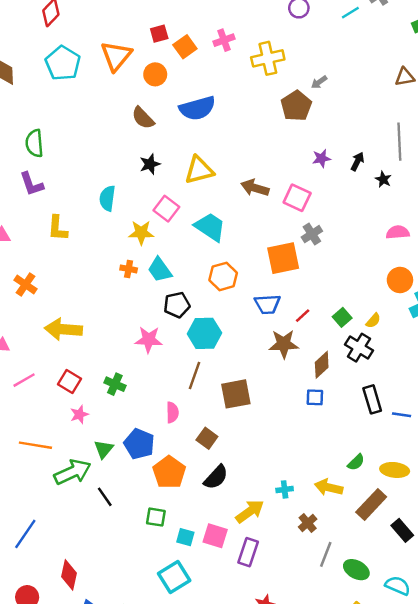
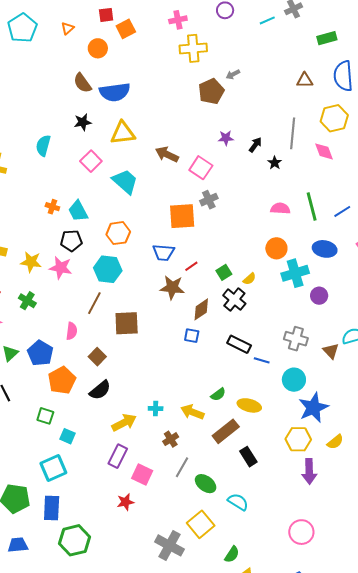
pink cross: (224, 40) -> (178, 20), moved
orange triangle: (116, 56) -> (68, 28), size x0.5
blue semicircle: (197, 108) -> (115, 92), moved
yellow star: (141, 233) -> (31, 262), moved
orange hexagon: (223, 276) -> (118, 233), moved
black pentagon: (177, 305) -> (71, 241), moved
black rectangle: (372, 399) -> (239, 344), turned -55
pink square: (215, 536) -> (142, 474), moved

